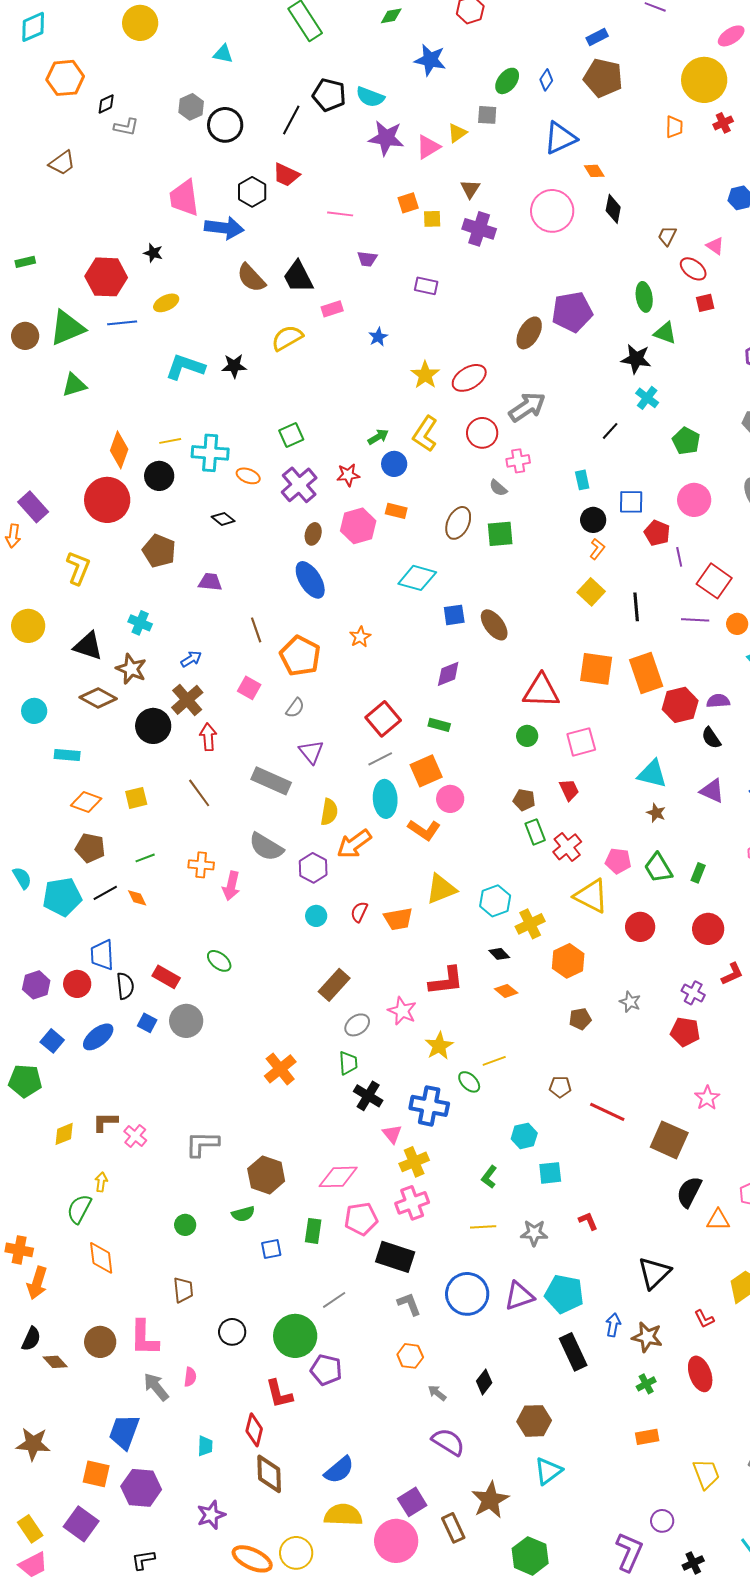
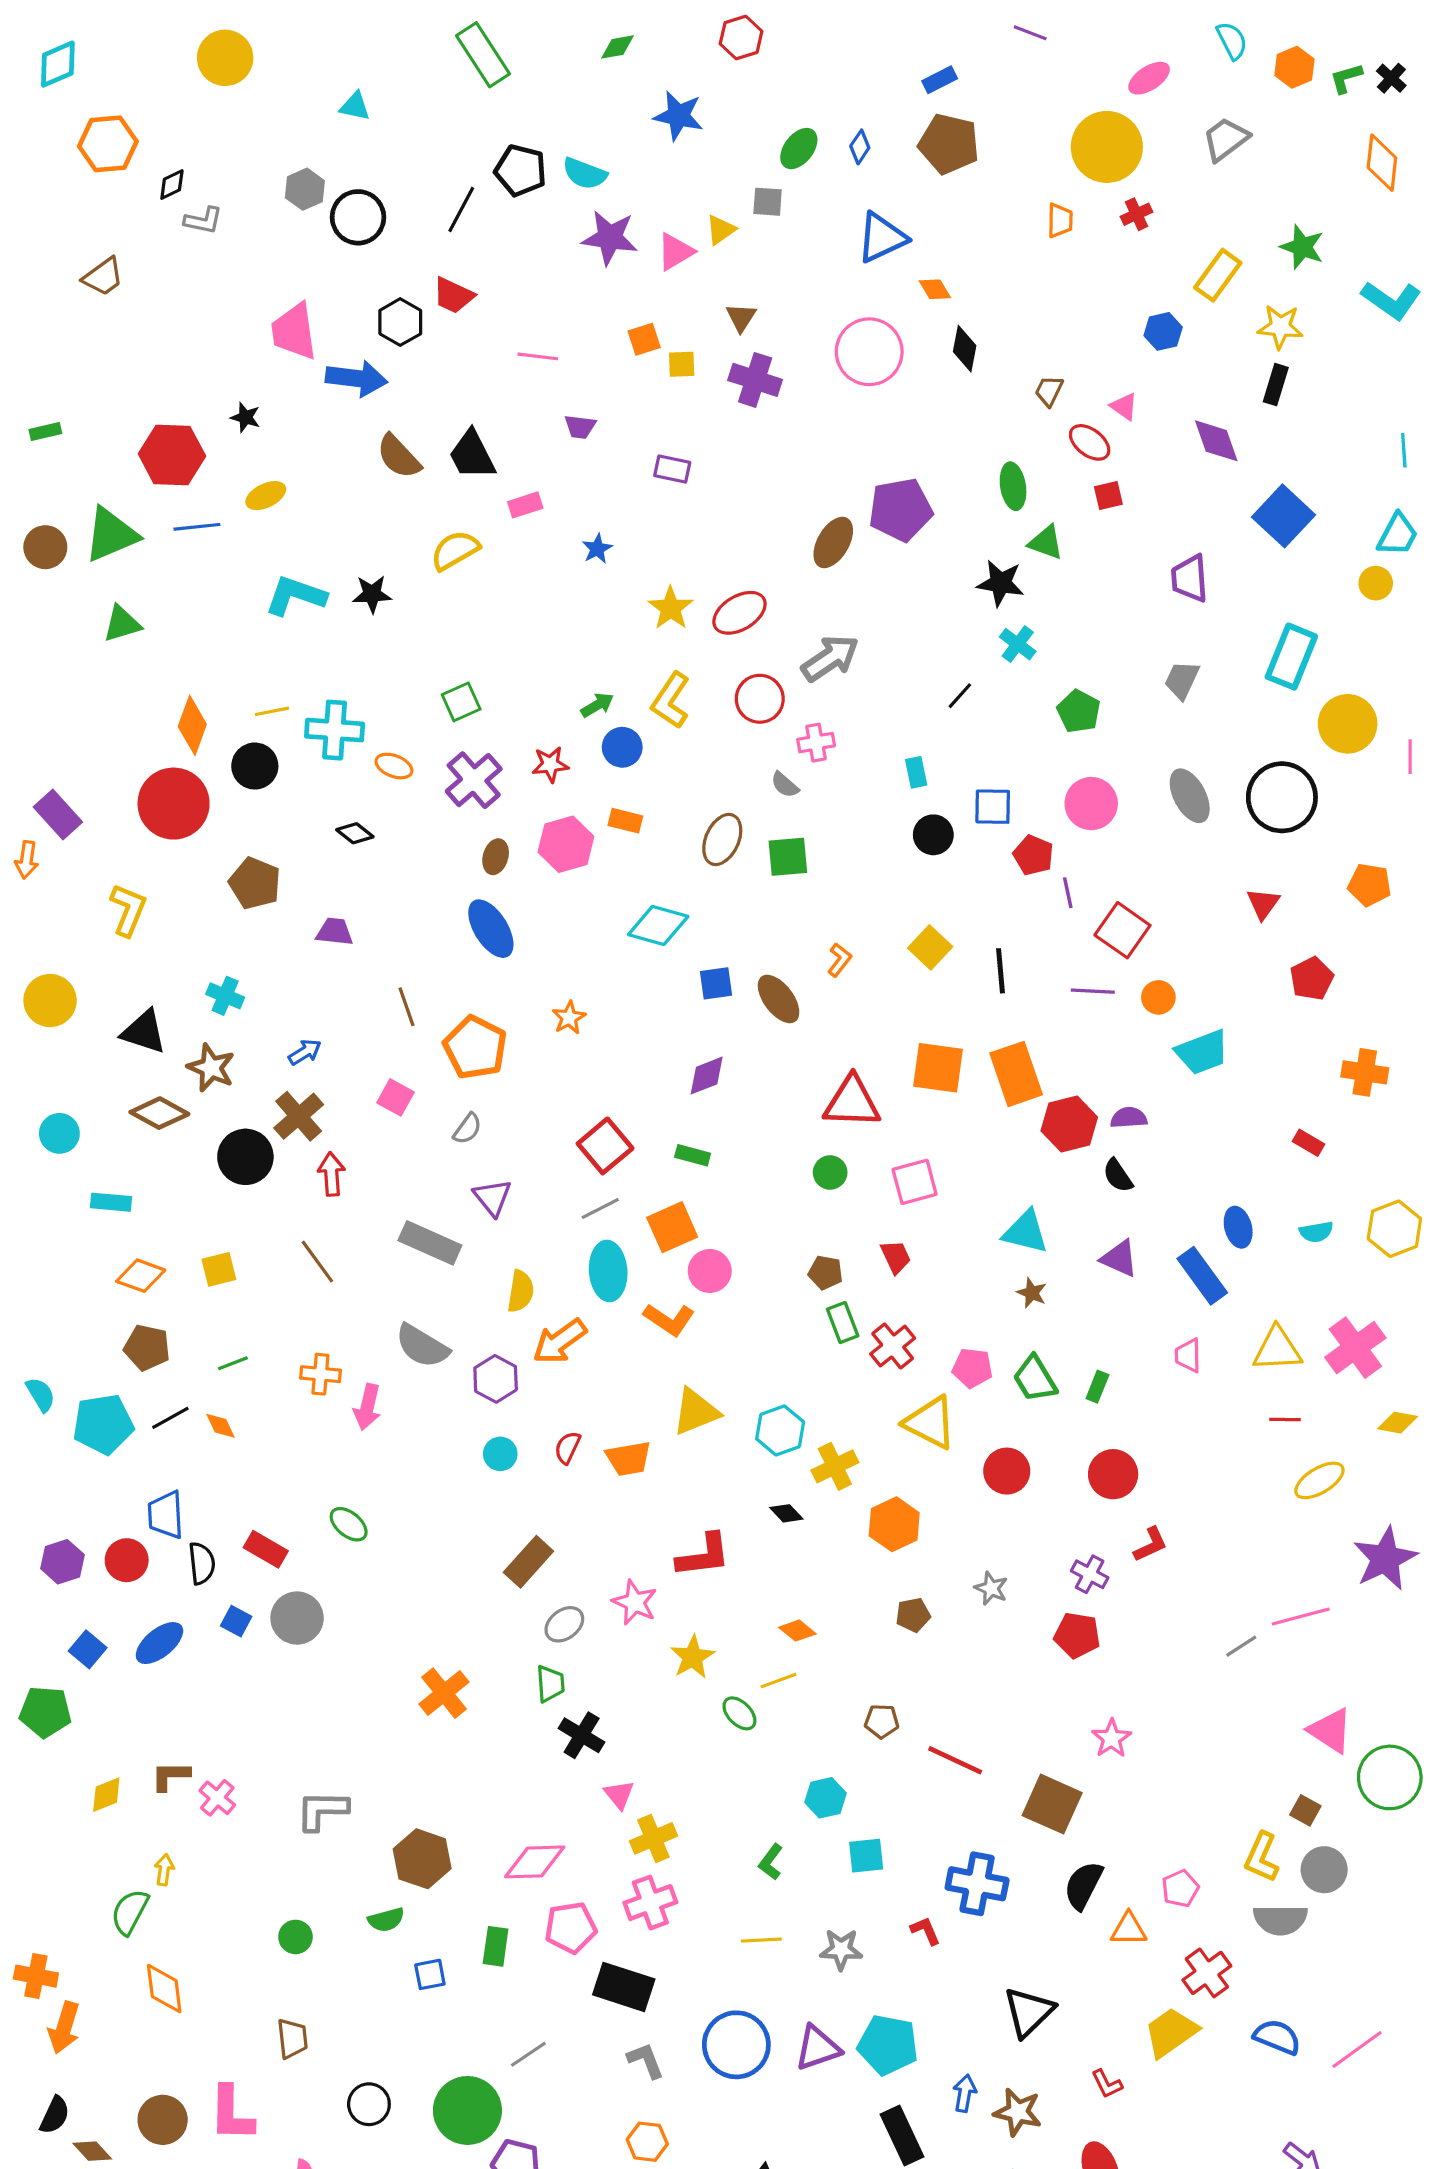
orange L-shape: (597, 549) -> (839, 960), moved
orange diamond: (506, 991) -> (797, 1631), moved
blue cross: (429, 1106) -> (977, 1884), moved

